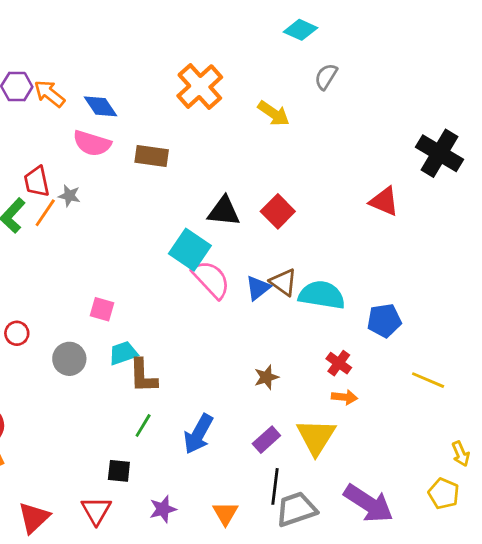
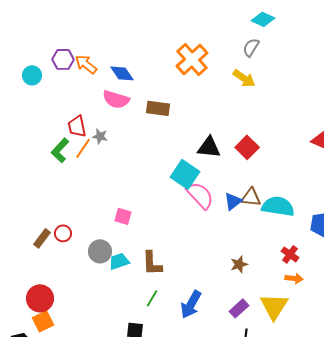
gray semicircle: (326, 77) -> (251, 47), moved
brown triangle: (283, 282) -> (251, 197), turned -30
cyan trapezoid: (123, 353) -> (119, 261), moved

